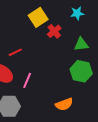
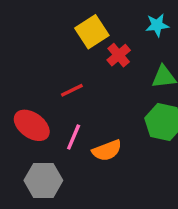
red line: (15, 52) -> (72, 90), moved
orange semicircle: (64, 104) -> (107, 150), moved

